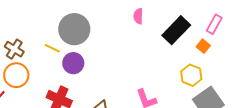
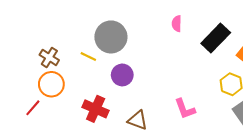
purple circle: (73, 63) -> (122, 75), moved

